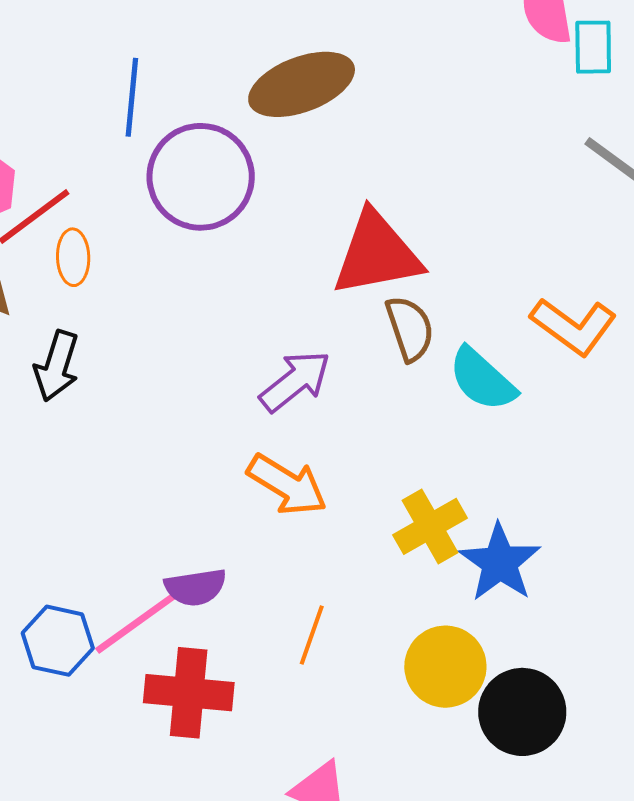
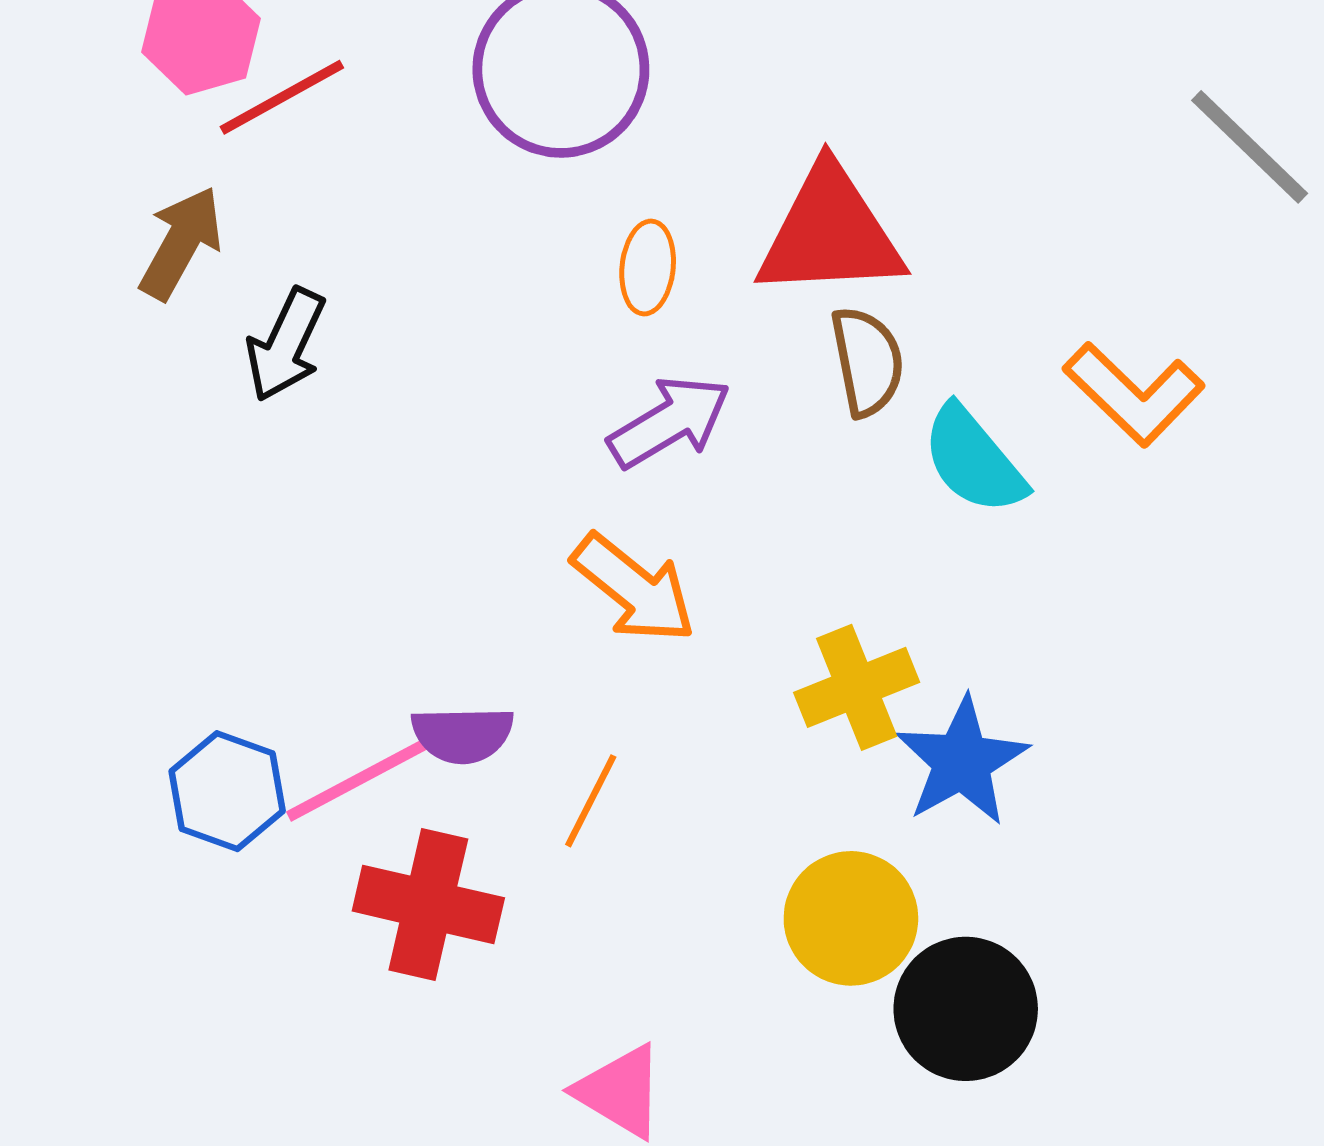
orange ellipse: (73, 257) -> (648, 267), moved
orange line: (312, 635) -> (591, 801), moved

